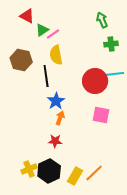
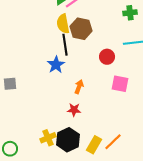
yellow semicircle: (56, 55) -> (63, 24), moved
brown hexagon: (21, 60) -> (81, 29), moved
red circle: (95, 81) -> (107, 57), moved, size x0.6
blue star: (56, 101) -> (56, 65), moved

